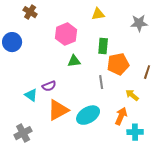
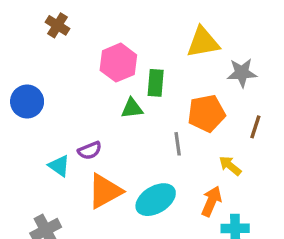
yellow triangle: (98, 14) -> (203, 42), moved, size x1.5
gray star: (139, 23) -> (242, 73), moved
blue circle: (12, 42) -> (27, 101), moved
green rectangle: (103, 46) -> (156, 83), moved

